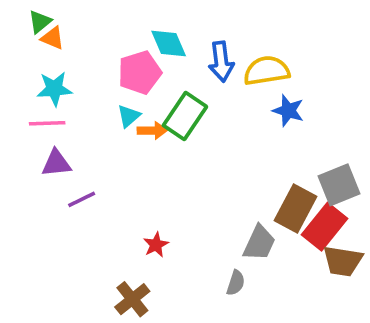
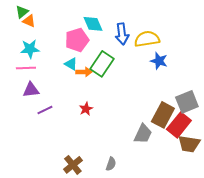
cyan triangle: (129, 116) -> (71, 64), turned -48
red star: (156, 245) -> (86, 109), moved
gray semicircle: (236, 283) -> (111, 164), moved

